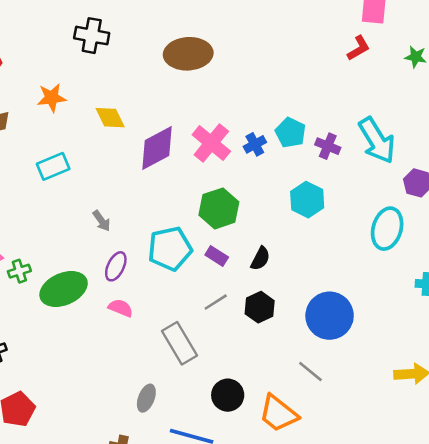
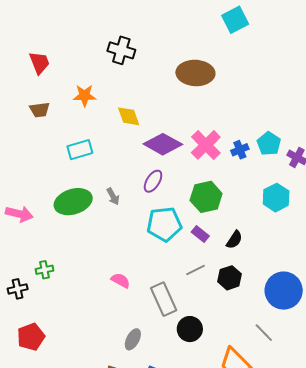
purple diamond: (157, 148) -> (163, 144), turned 51
purple ellipse: (116, 266) -> (153, 181), moved
green cross: (19, 271) -> (44, 270), moved
green ellipse: (64, 289) -> (73, 202), moved
pink semicircle: (121, 308) -> (121, 280), moved
black circle: (228, 395) -> (190, 329), moved

